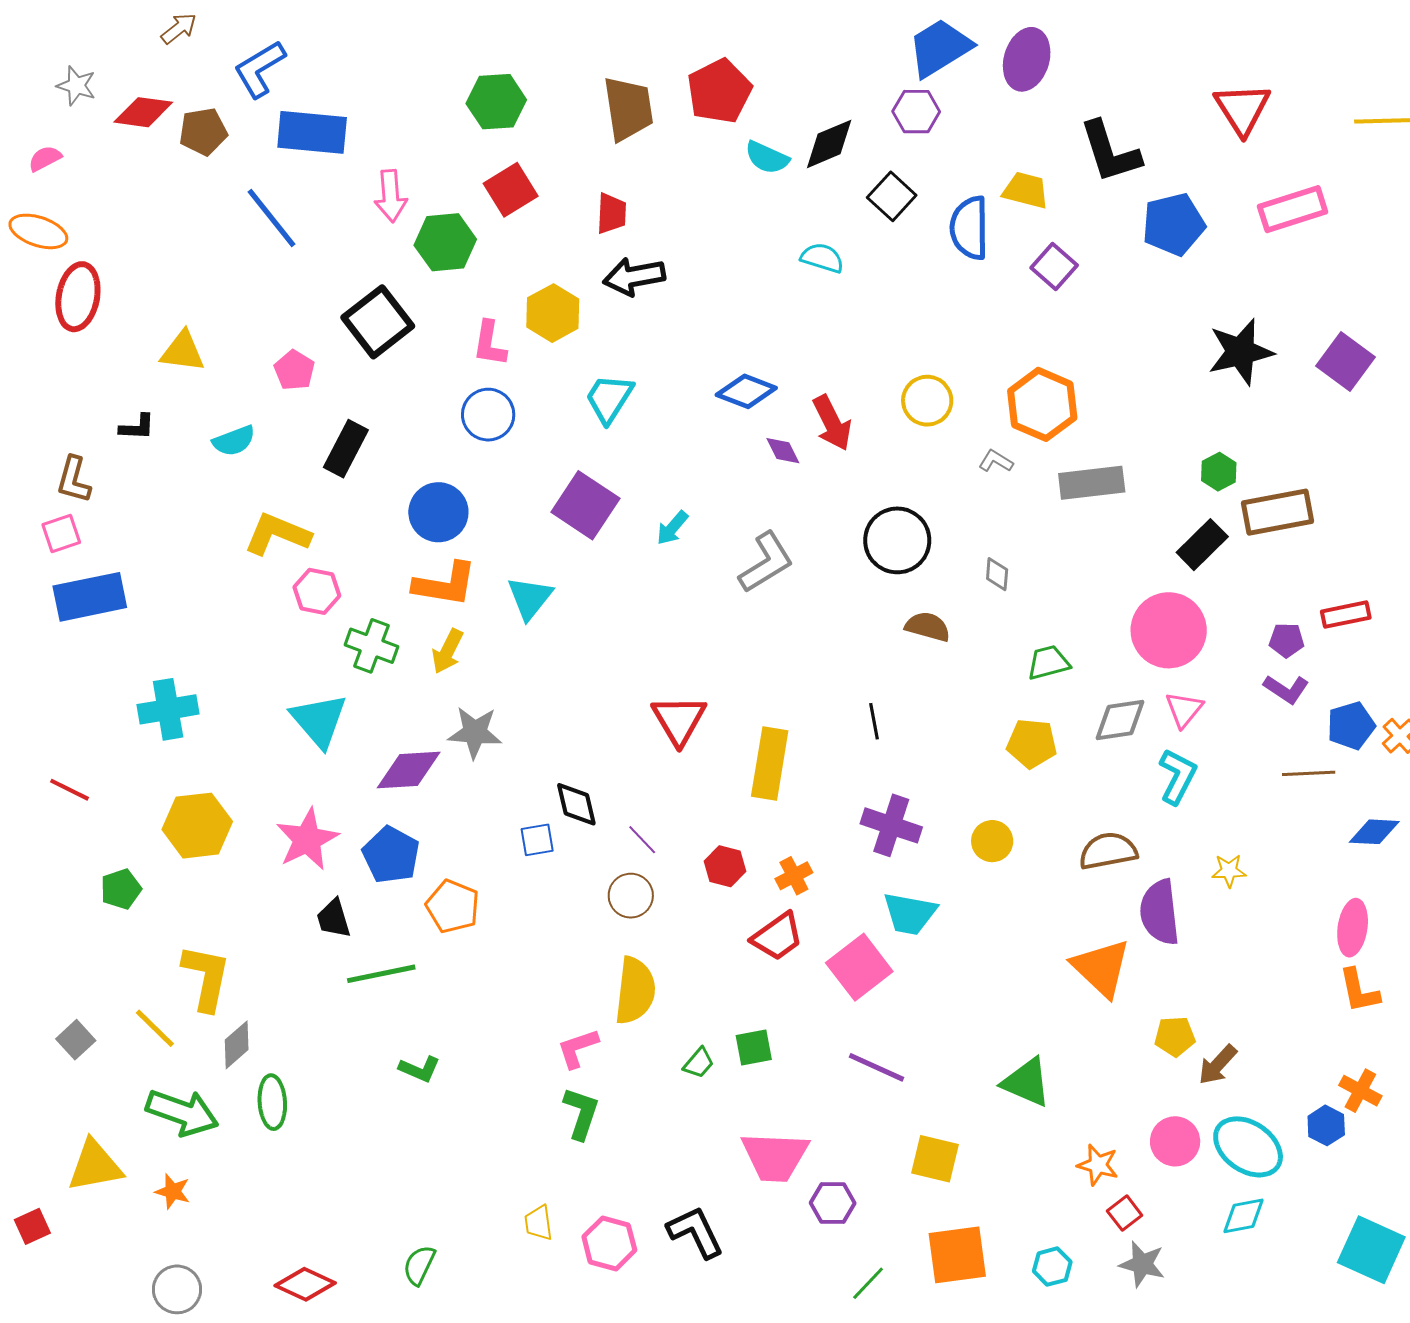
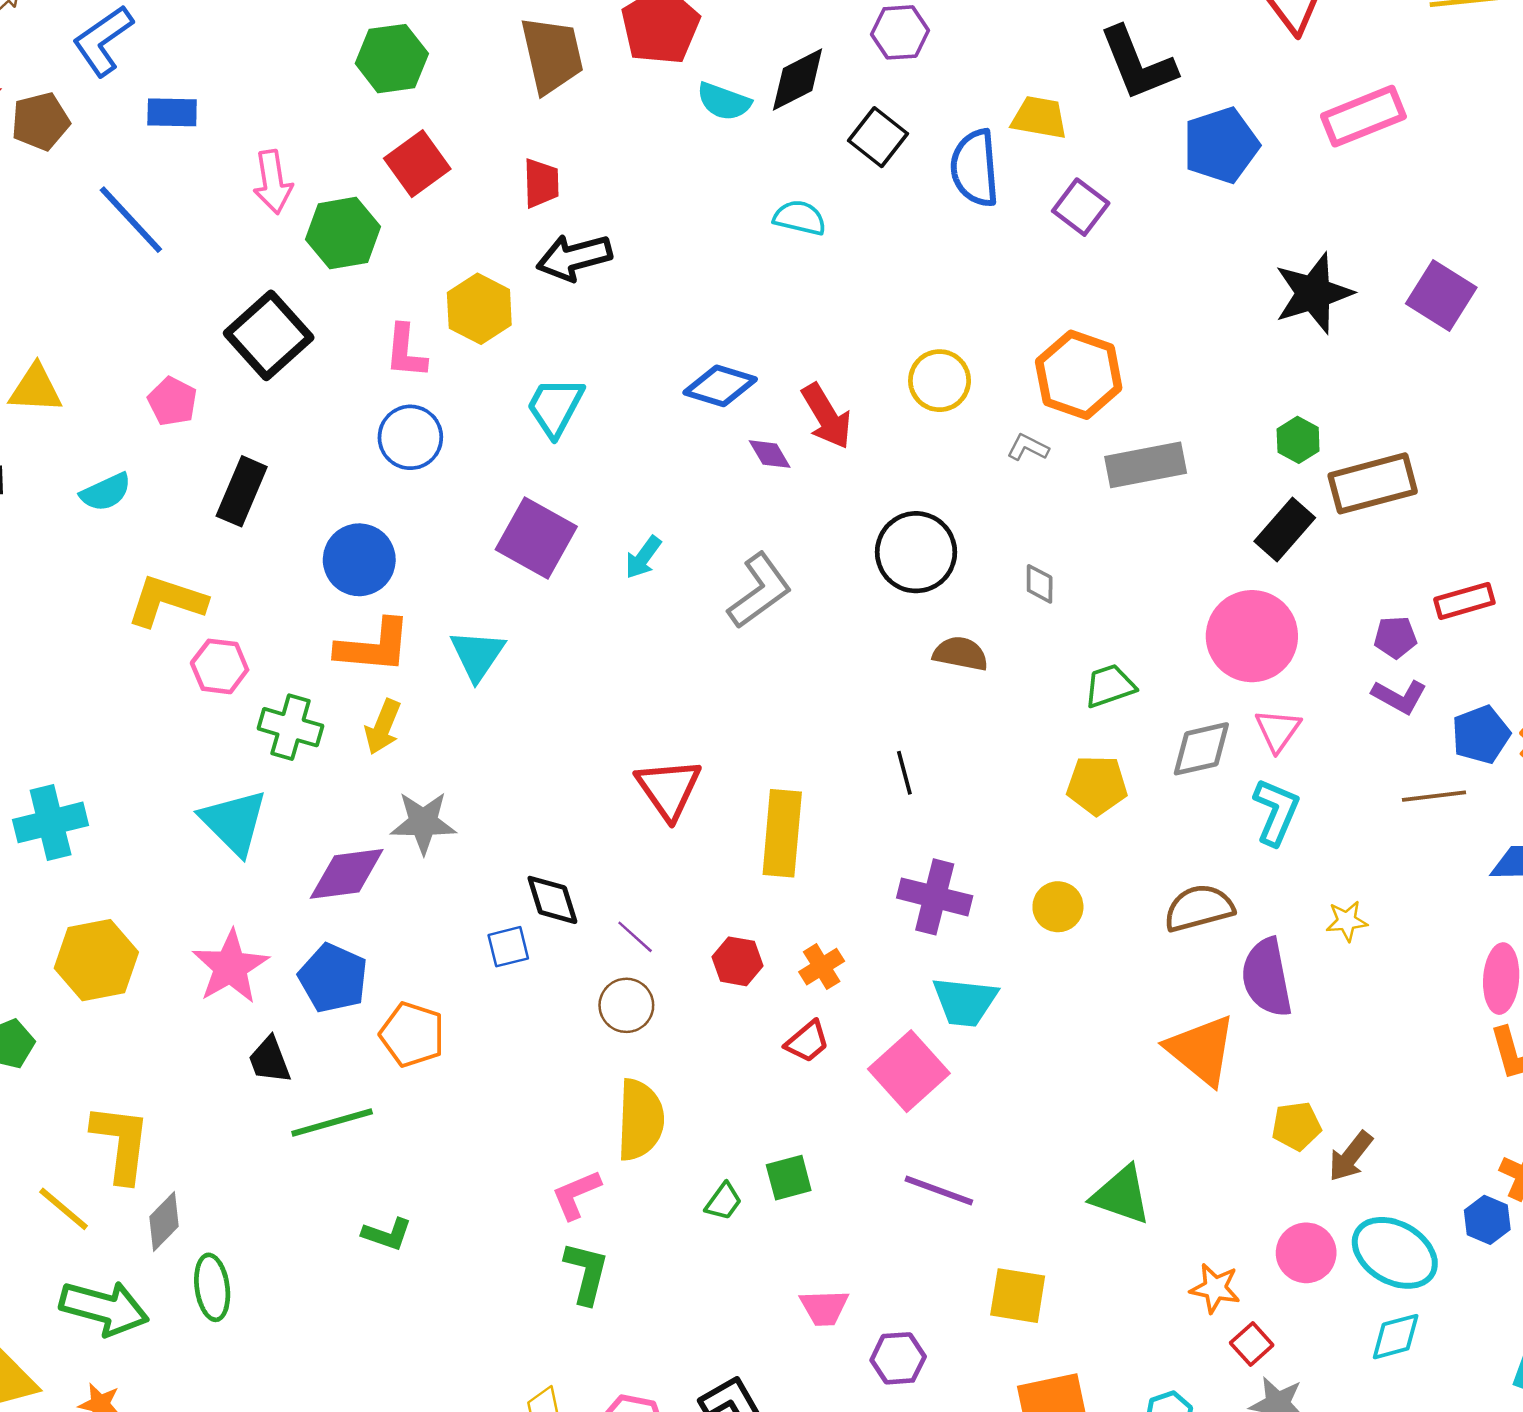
blue rectangle: (312, 132) -> (172, 112), size x0.6
red trapezoid: (777, 937) -> (807, 1042), size x0.7
pink trapezoid: (775, 1157) -> (824, 1308), size x0.6

